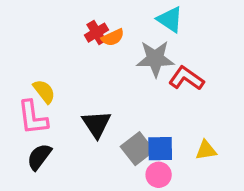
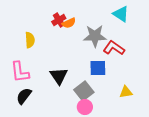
cyan triangle: (170, 19) -> (121, 14), moved
yellow semicircle: (44, 91) -> (30, 40), moved, turned 35
blue square: (160, 149) -> (98, 68), moved
pink circle: (159, 175) -> (85, 107), moved

